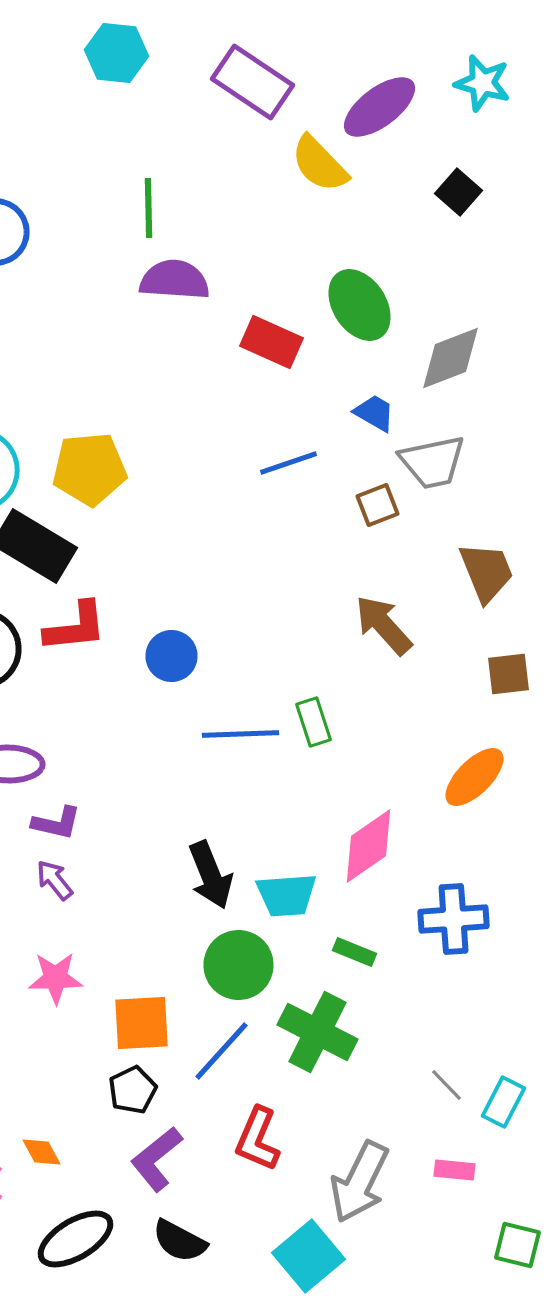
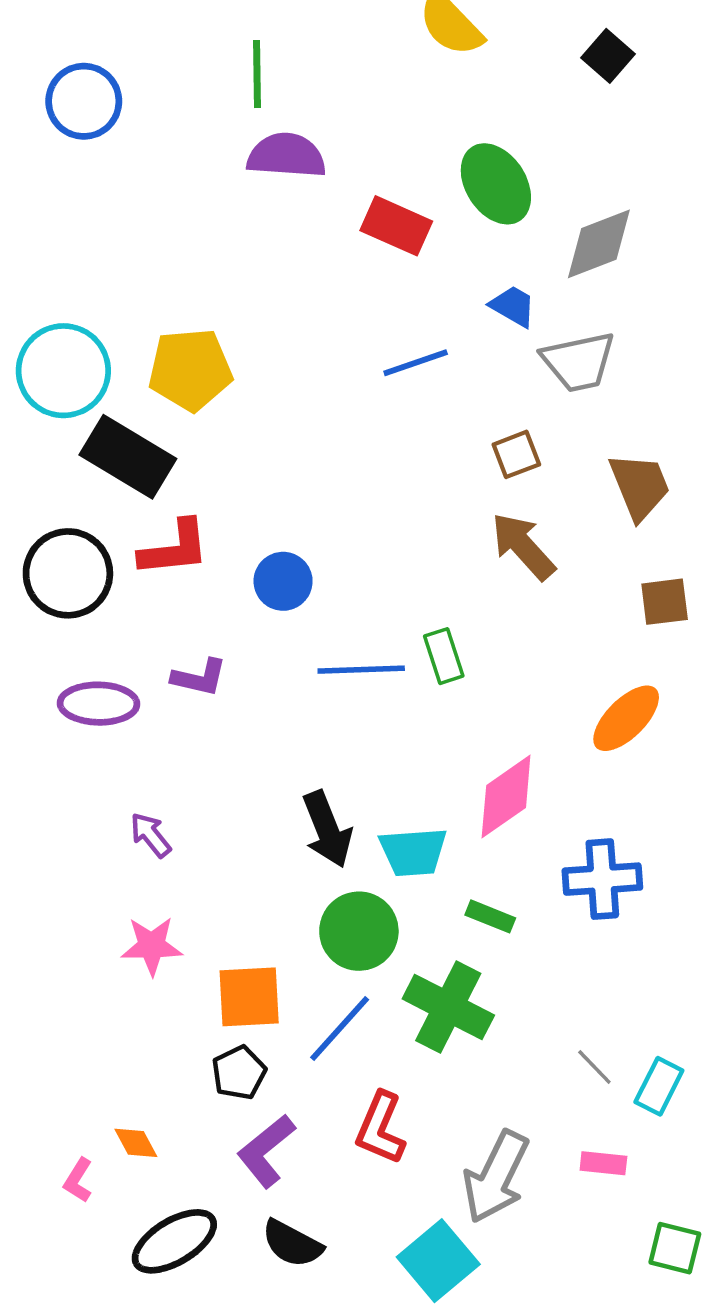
brown square: (378, 505) -> (516, 454), moved
purple L-shape: (56, 823) -> (199, 678), moved

